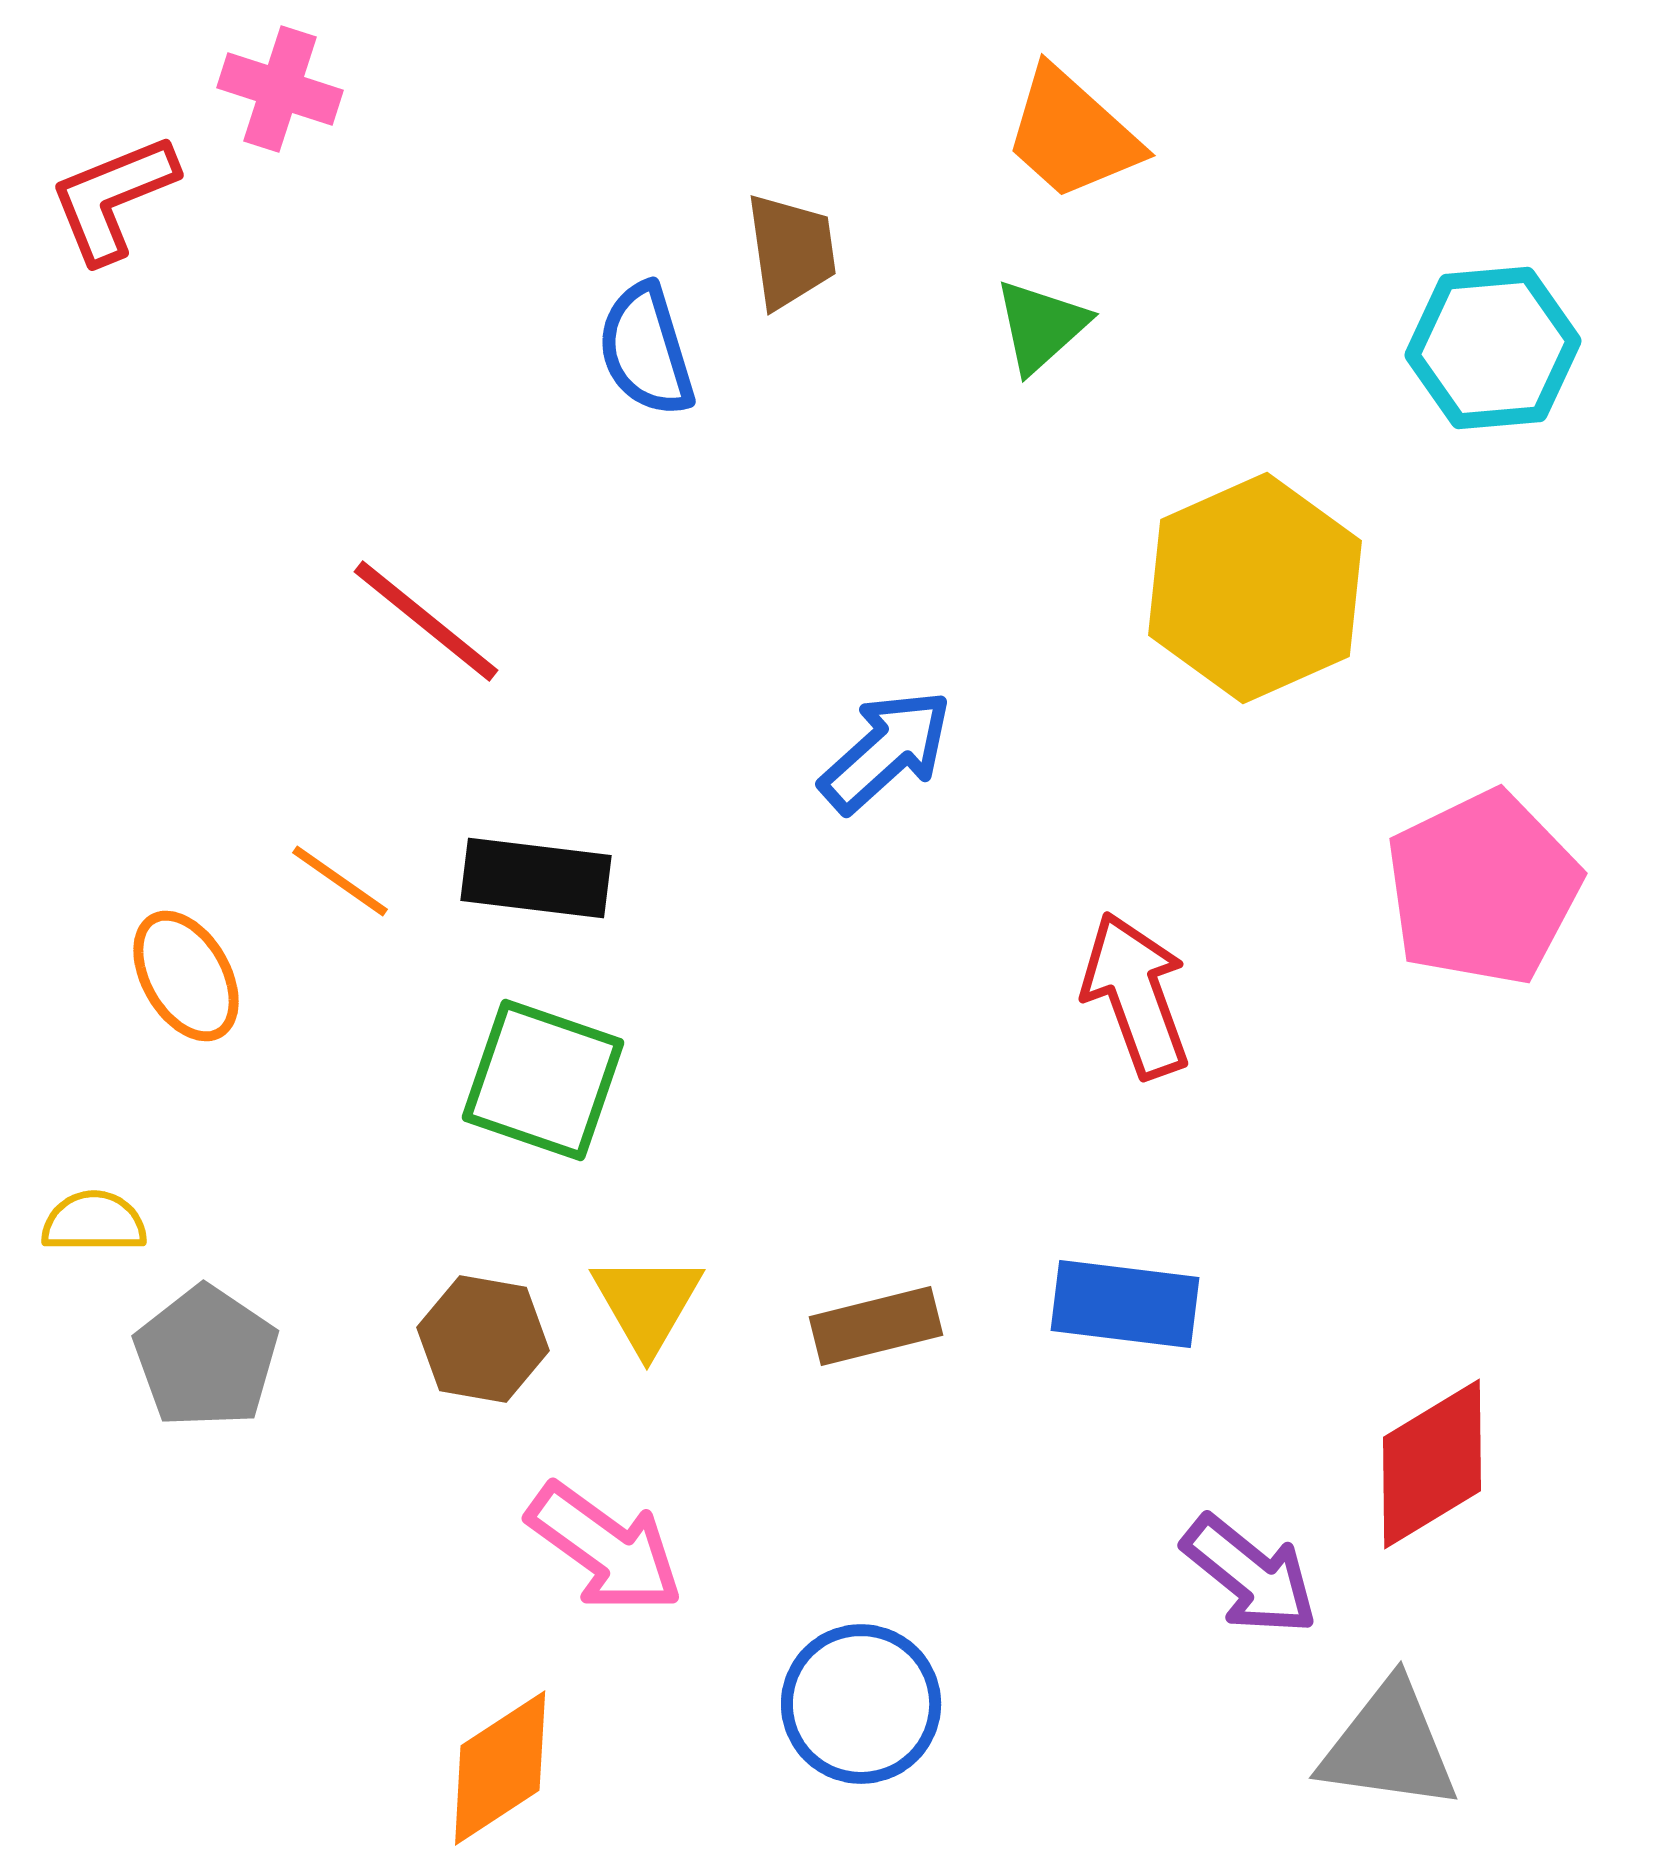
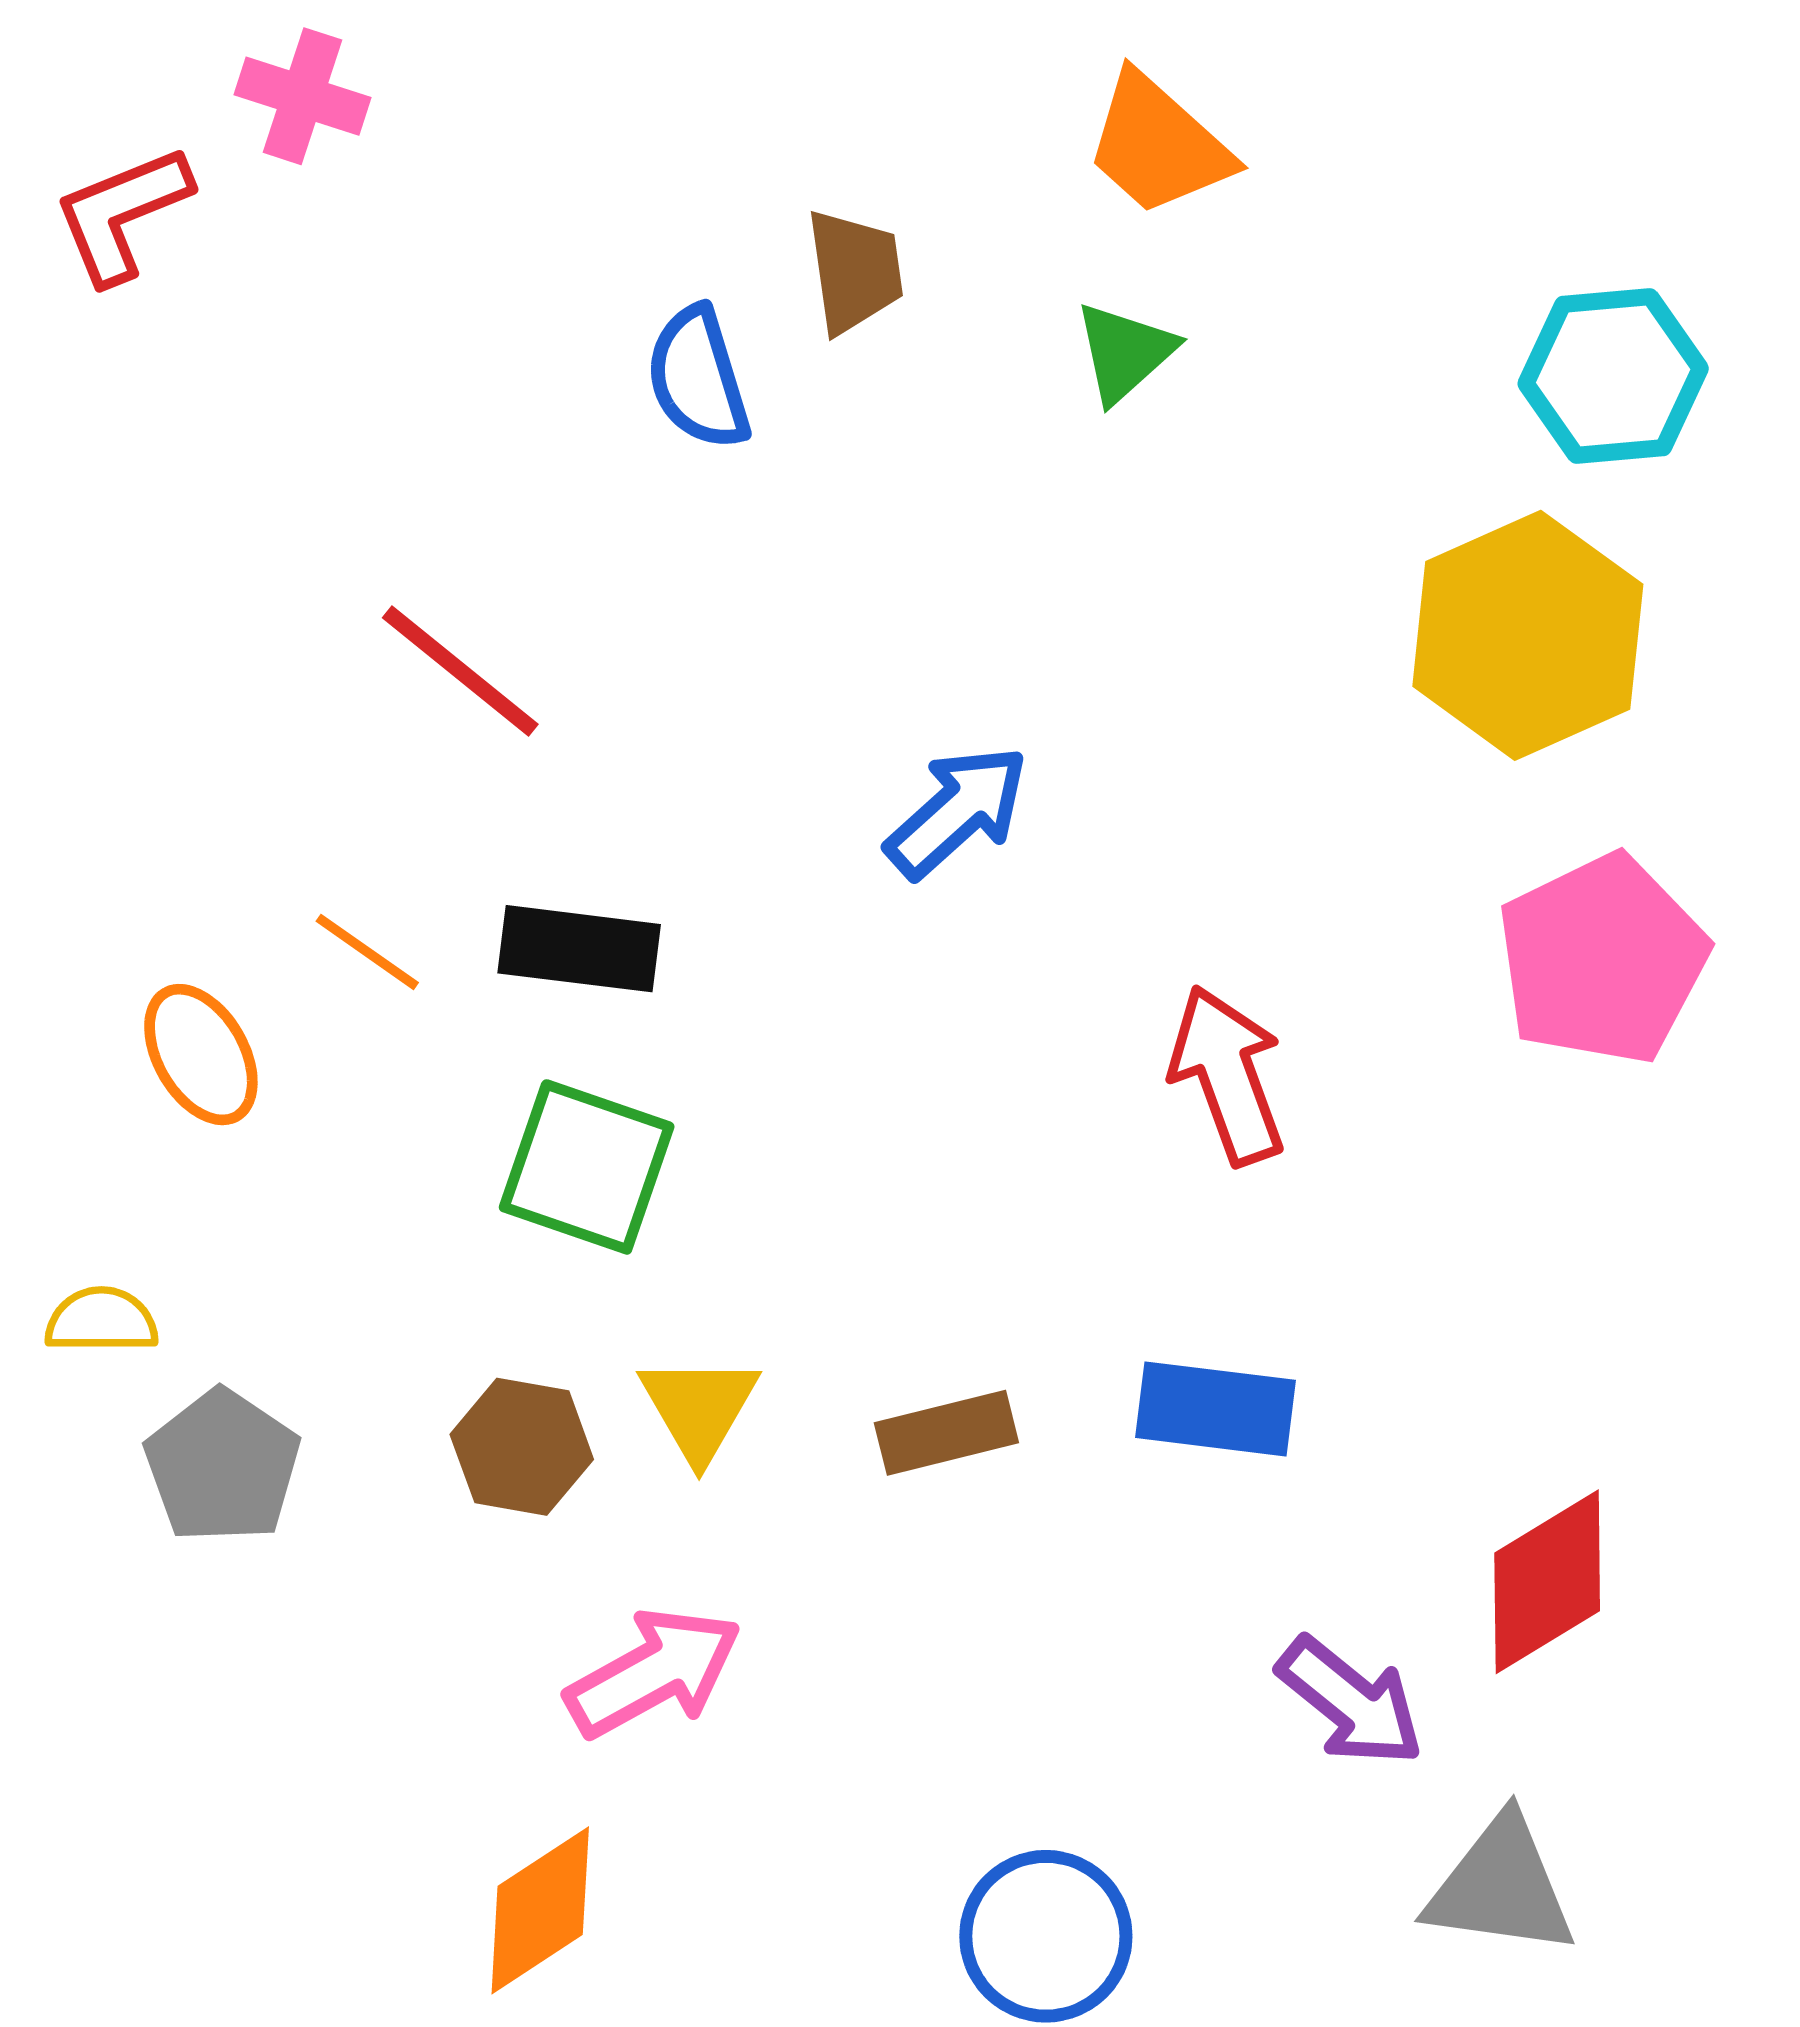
yellow hexagon: (1255, 588) -> (1528, 635), moved
pink arrow: (605, 1548) -> (654, 1673), turned -65
blue circle: (861, 1704) -> (1046, 1936), moved

